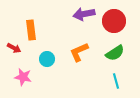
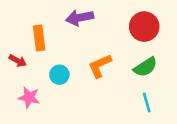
purple arrow: (84, 14) -> (80, 18), moved

